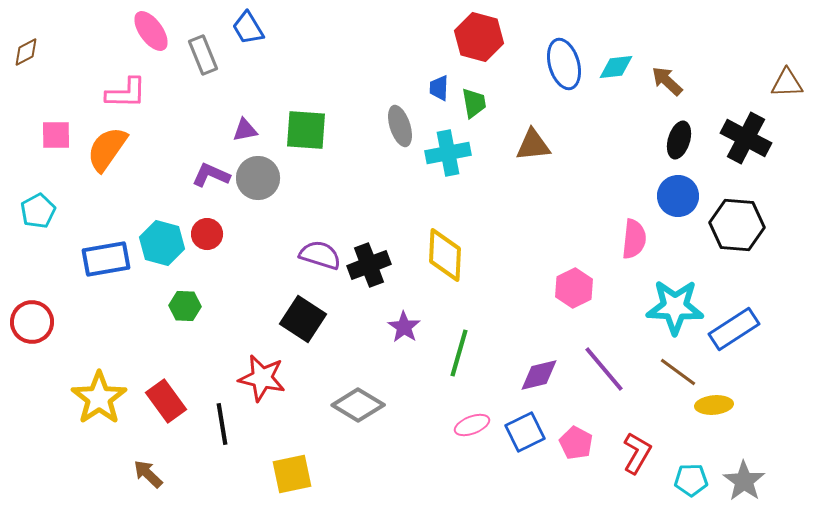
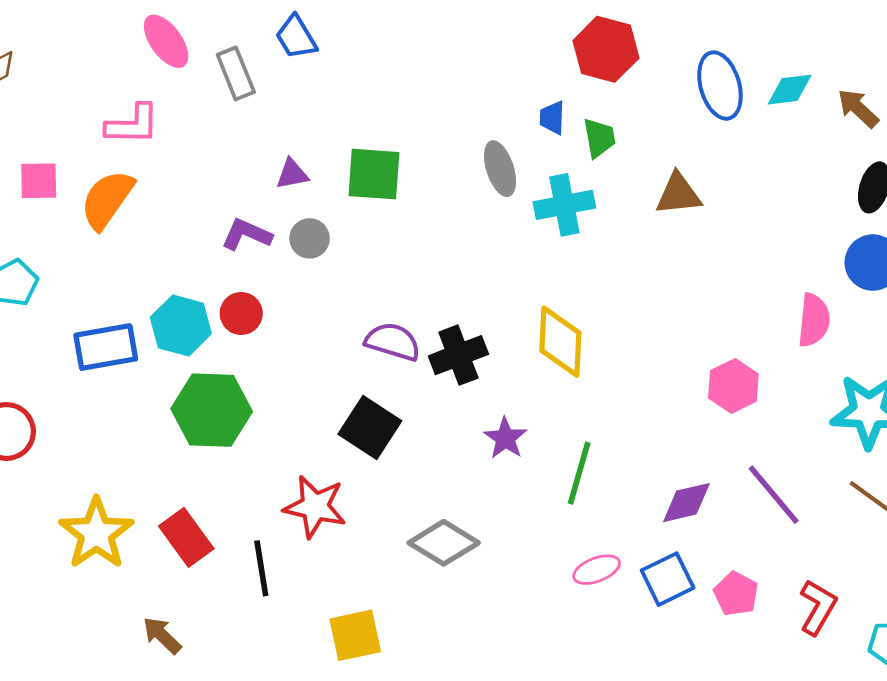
gray circle: (258, 178) -> (310, 238), size x0.7
green hexagon: (185, 306) -> (212, 410), size x1.8

